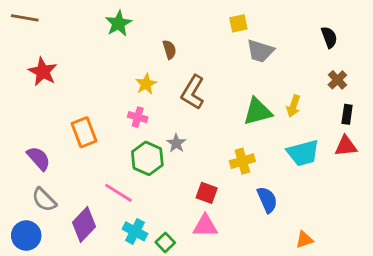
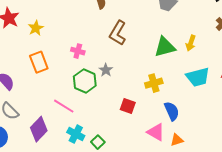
yellow star: (146, 84) -> (36, 28), moved
pink triangle: (205, 226) -> (156, 132), moved, turned 30
orange triangle: (304, 240) -> (177, 140), moved

